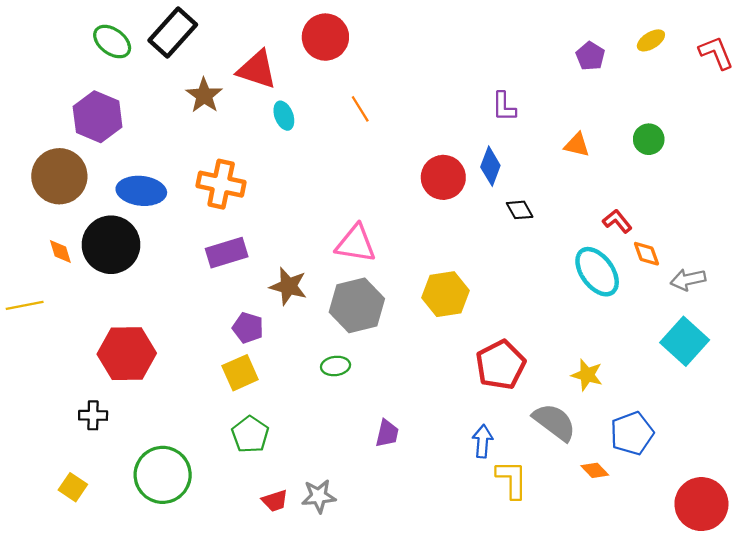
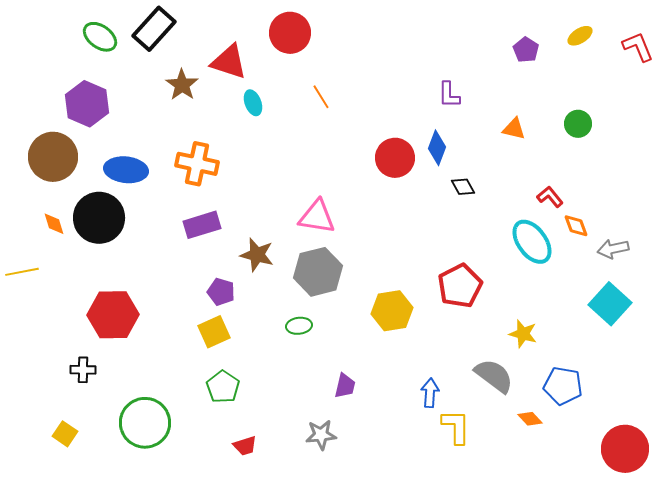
yellow hexagon: (446, 294) -> (392, 311), moved
red pentagon: (501, 365) -> (460, 286), moved
blue pentagon: (632, 433) -> (563, 386), turned 30
gray star: (319, 496) -> (321, 435), moved

